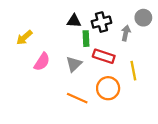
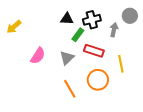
yellow arrow: (24, 37) -> (14, 27), moved
green rectangle: (86, 39) -> (78, 35), turned 40
orange line: (77, 98) -> (70, 89), turned 36

